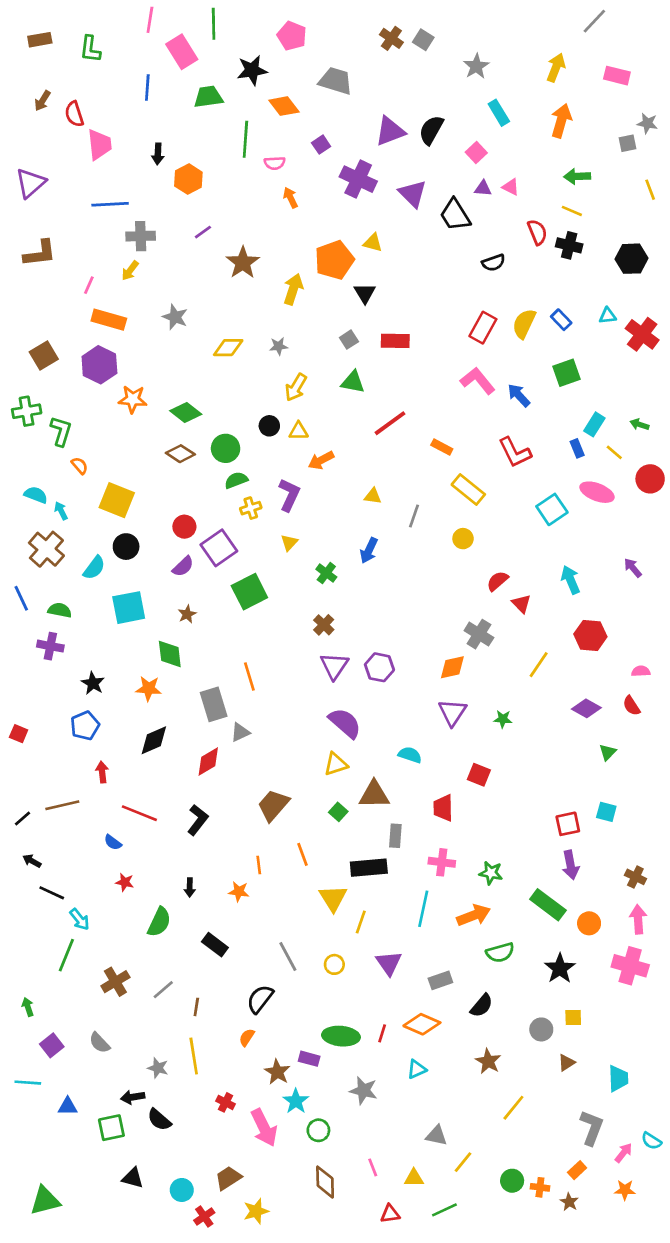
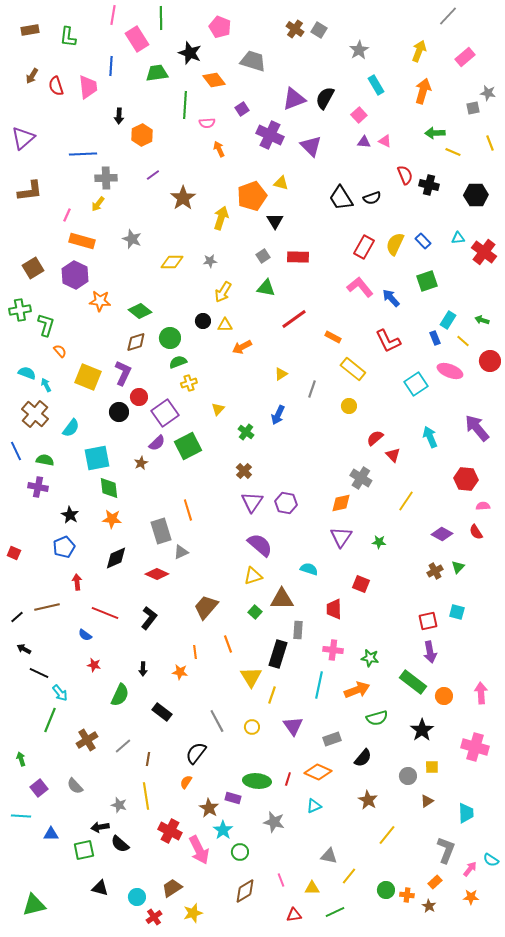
black star: (252, 70) -> (190, 53), turned 30
pink rectangle: (617, 76) -> (465, 57), turned -54
pink trapezoid: (99, 145) -> (88, 87), moved
yellow line: (572, 211) -> (453, 152), moved
black trapezoid: (455, 215) -> (341, 198), moved
brown diamond: (180, 454) -> (136, 342), turned -50
purple L-shape: (289, 495) -> (123, 373), moved
yellow triangle: (373, 496) -> (281, 374), turned -40
black circle: (126, 547) -> (119, 412), moved
purple semicircle: (183, 566) -> (157, 443), moved
purple arrow: (633, 568) -> (477, 428), size x1.8
red hexagon: (590, 635) -> (466, 479), moved
green diamond: (170, 654) -> (109, 488), moved
red diamond: (208, 761) -> (157, 574), turned 55
black rectangle: (369, 868) -> (278, 654), turned -68
brown cross: (635, 877) -> (435, 571), moved, turned 35
pink cross: (630, 966) -> (475, 747), moved
red cross: (226, 1102) -> (170, 831), size x1.6
brown diamond: (325, 1182) -> (245, 891), turned 60

